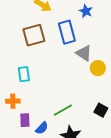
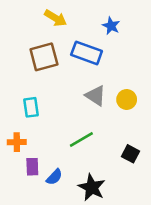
blue rectangle: (67, 32) -> (87, 53), turned -55
gray triangle: (84, 53) -> (96, 96), moved
green line: (63, 110) -> (81, 140), moved

